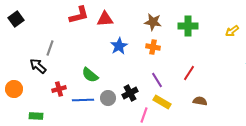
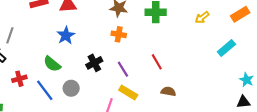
blue star: (119, 46) -> (66, 35), moved
red line: (189, 73) -> (157, 62), turned -63
black cross: (130, 93) -> (94, 63), moved
blue line: (83, 100) -> (45, 90), turned 55

